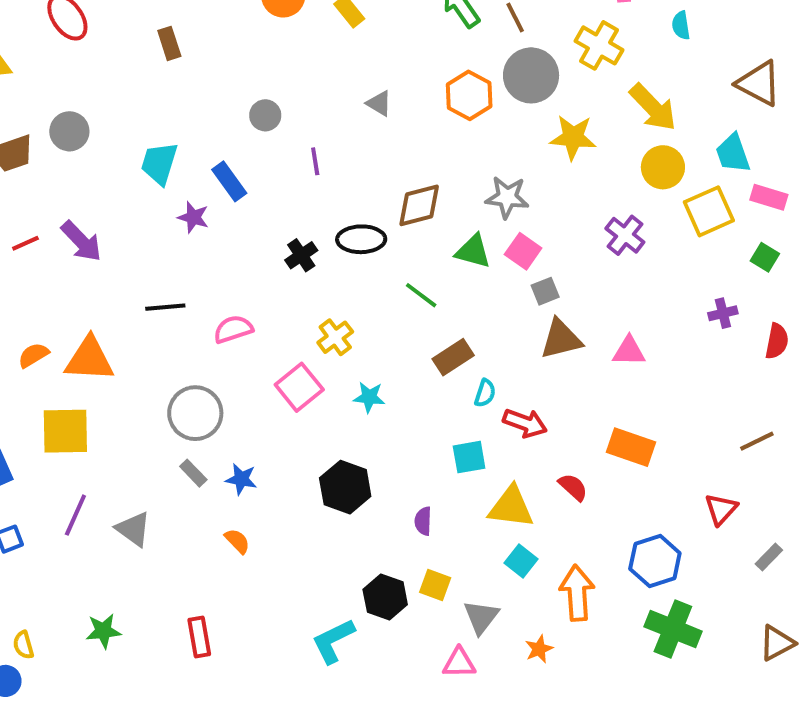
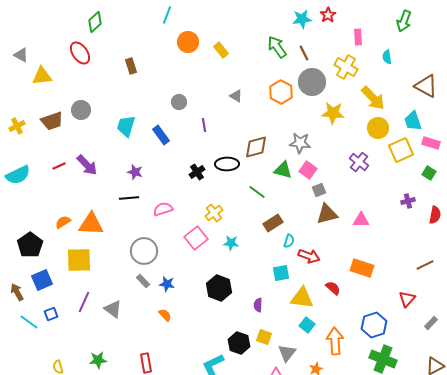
purple star: (193, 217) -> (135, 172), moved

